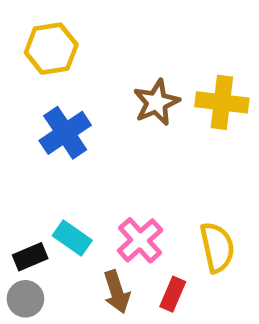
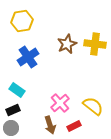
cyan rectangle: (72, 238) -> (17, 90), moved
yellow semicircle: (217, 247) -> (93, 106), turned -40
red rectangle: (173, 294) -> (74, 126), turned 40

